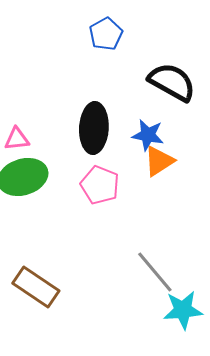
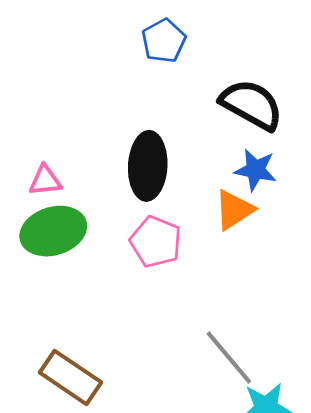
blue star: (148, 135) -> (256, 170), moved

